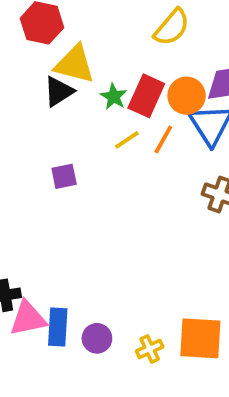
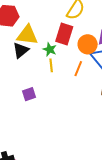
red rectangle: (146, 96) -> (64, 34), moved
yellow line: (127, 140) -> (51, 65), moved, turned -56

